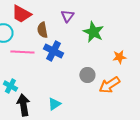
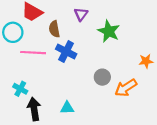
orange star: (119, 57) -> (146, 61), moved
cyan triangle: (54, 104) -> (67, 108), turned 32

